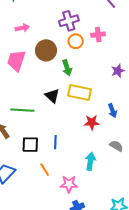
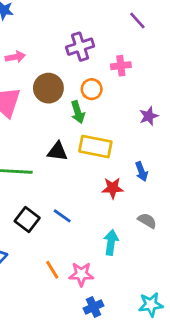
orange circle: (76, 41) -> (92, 89), moved
black triangle: (52, 96) -> (57, 151), turned -35
blue line: (55, 142) -> (62, 216), turned -56
black square: (30, 145) -> (27, 220), turned 36
orange line: (45, 170) -> (52, 270), moved

